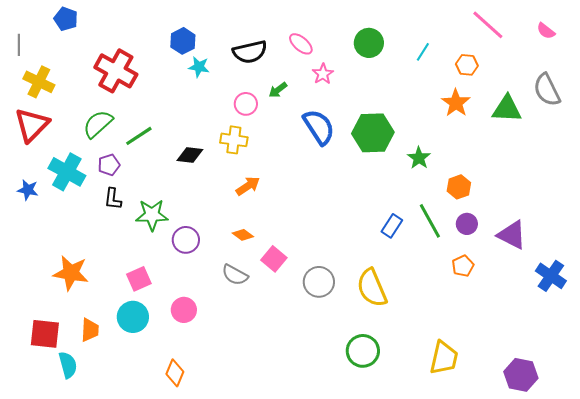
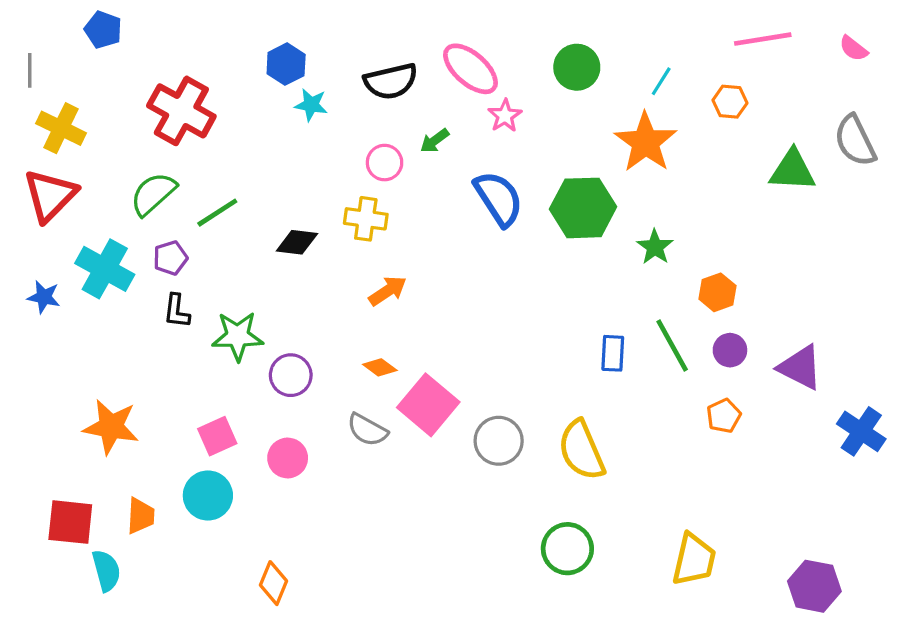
pink line: (488, 25) -> (763, 39), turned -51
pink ellipse: (301, 44) -> (470, 69), size x1.5
orange star: (456, 103) -> (646, 142), moved, size x1.4
blue rectangle: (392, 226) -> (613, 353), turned -30
pink square: (274, 259) -> (428, 405), size x1.5
pink circle: (184, 310) -> (288, 458), moved

